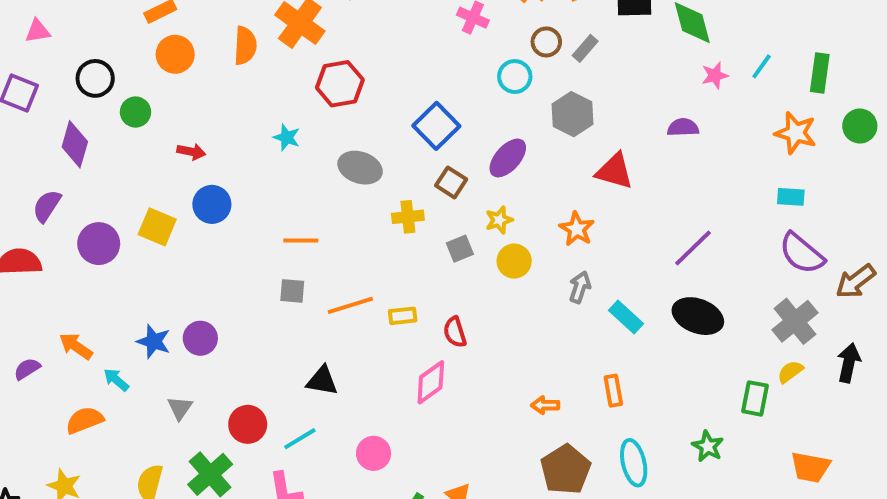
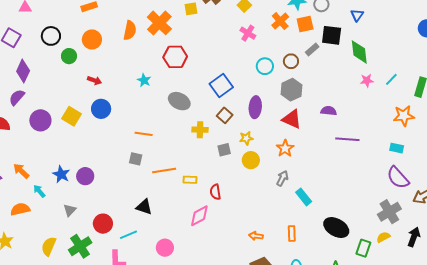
brown circle: (546, 42) -> (291, 61), moved
gray rectangle: (585, 48) -> (312, 49), moved
orange circle: (175, 54) -> (92, 39), moved
purple semicircle: (683, 127) -> (329, 111), moved
orange star: (796, 133) -> (404, 116), turned -30
purple diamond: (75, 144) -> (23, 71), moved
purple ellipse: (508, 158) -> (255, 107), turned -45
red triangle: (614, 171) -> (292, 119), moved
purple line: (693, 248) -> (347, 139), moved, turned 40
black ellipse: (698, 316) -> (336, 228), moved

